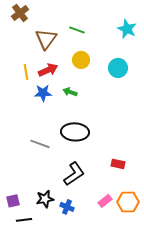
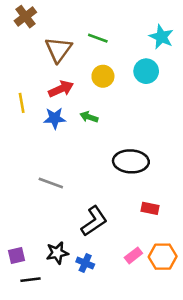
cyan circle: (118, 68) -> (146, 71), moved
yellow line: (26, 72) -> (22, 103), moved
black ellipse: (75, 132) -> (131, 161), moved

